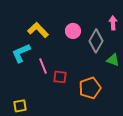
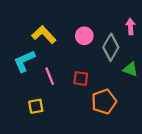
red square: (60, 77) -> (81, 79), moved
yellow square: (20, 106) -> (36, 106), moved

